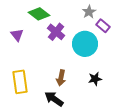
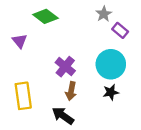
purple cross: (56, 32) -> (65, 67), moved
cyan circle: (85, 44) -> (111, 64), moved

